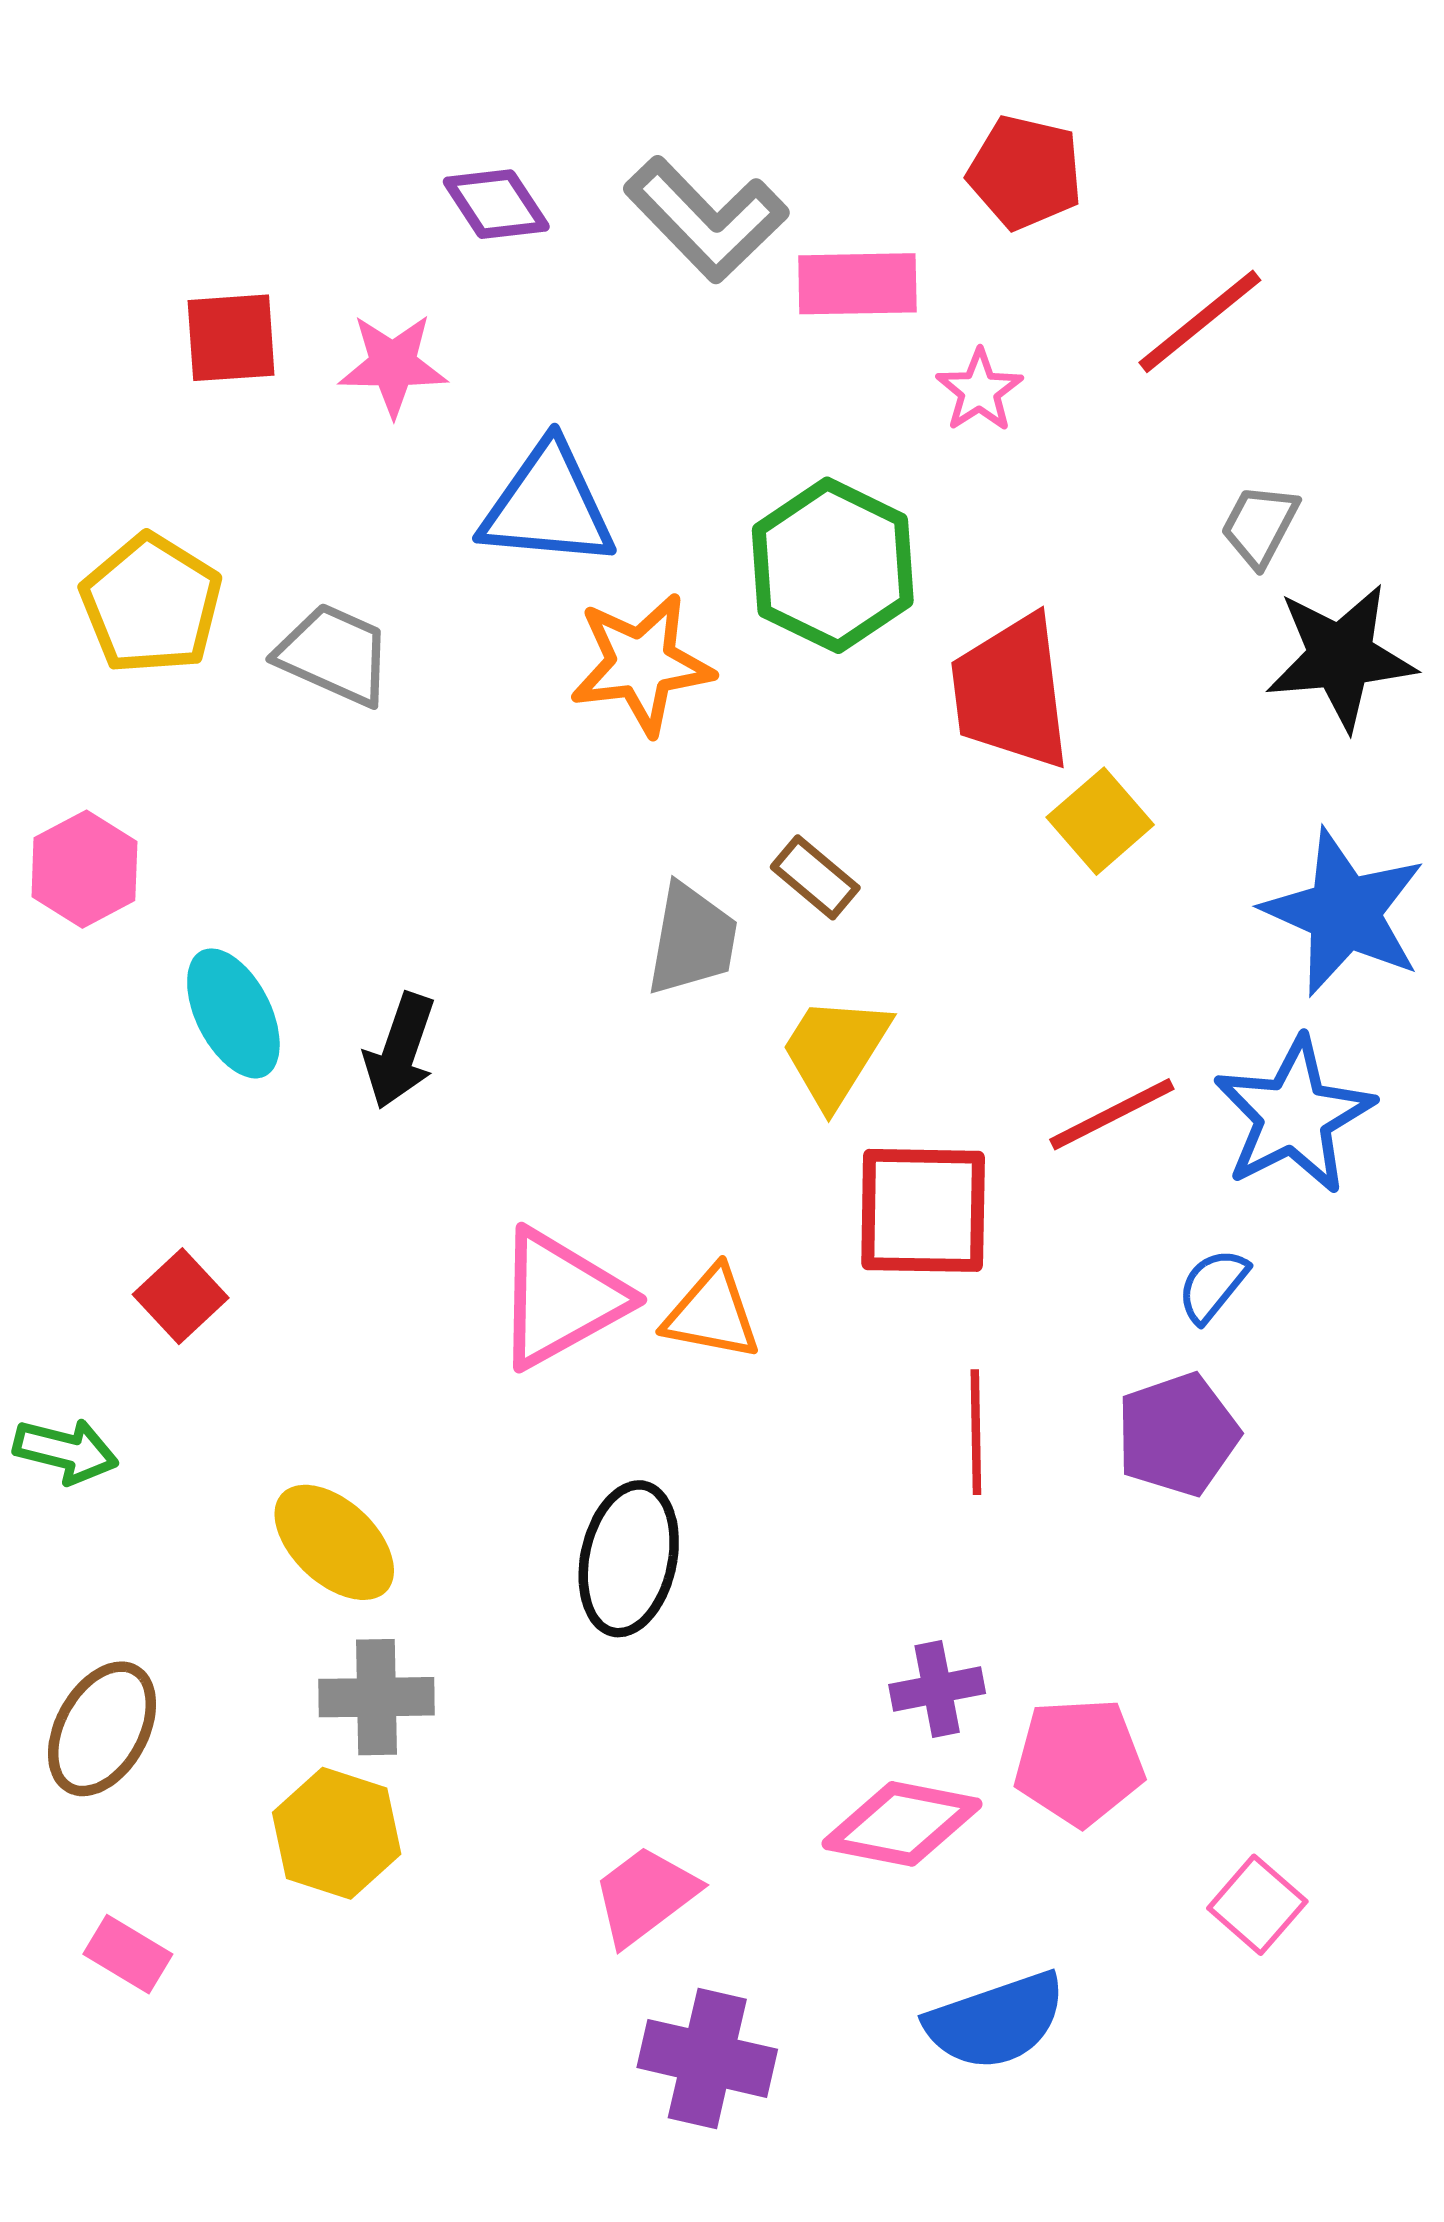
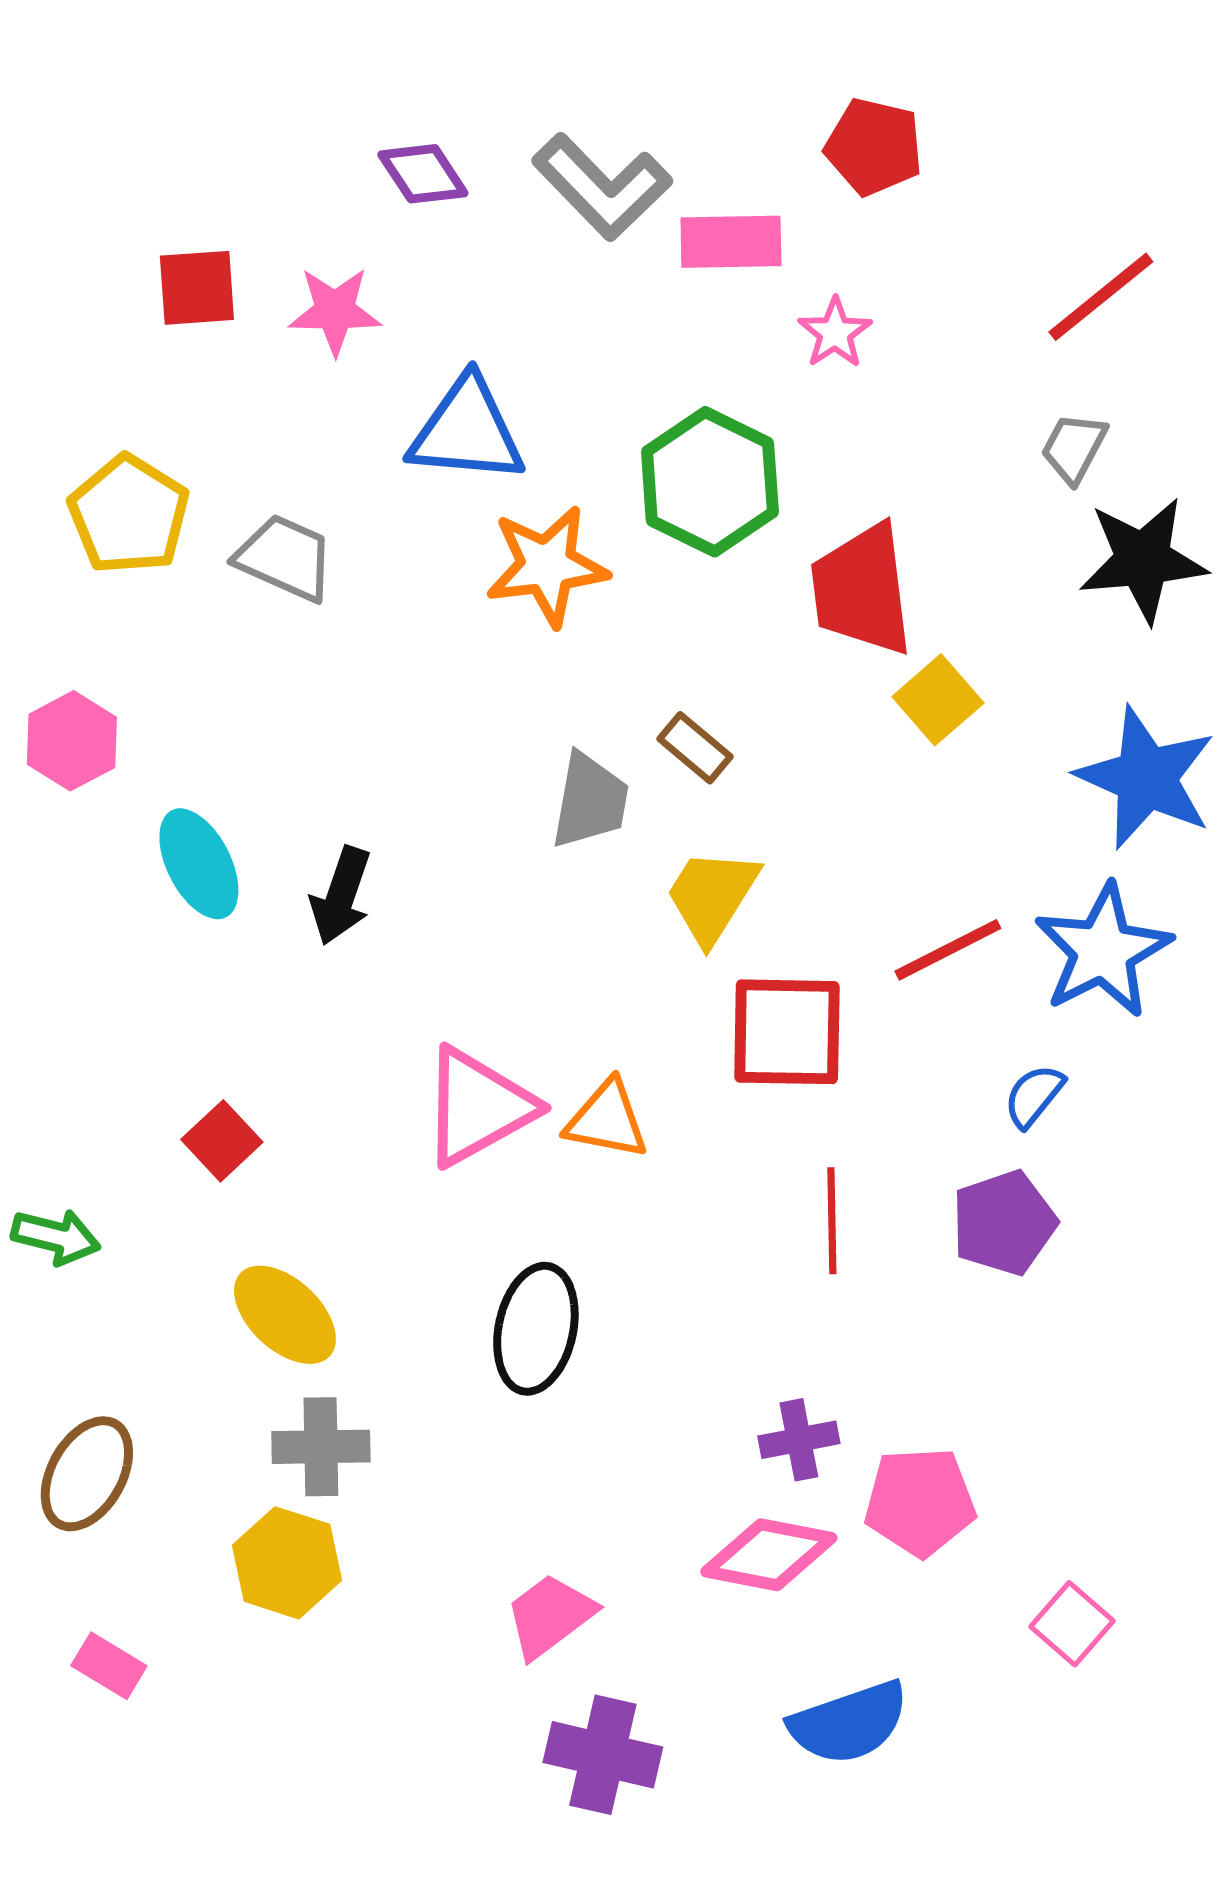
red line: (1200, 321) -> (1101, 297), moved
red square: (181, 1296) -> (222, 1141), moved

